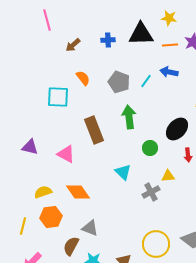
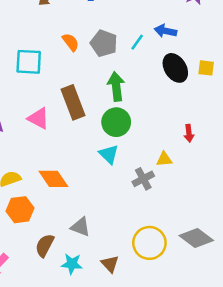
orange semicircle: (83, 78) -> (71, 42), moved
black ellipse: (177, 129) -> (175, 68), moved, turned -75
green circle: (150, 148) -> (116, 122), moved, size x1.5
pink triangle: (66, 154) -> (39, 118), moved
gray triangle: (90, 228) -> (80, 227), moved

